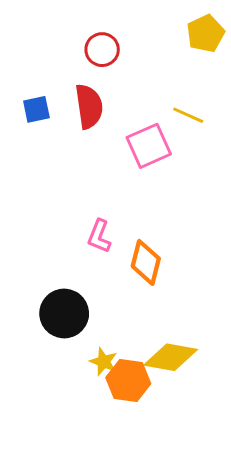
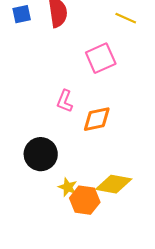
pink square: (149, 146) -> (101, 58), moved
orange diamond: (146, 262) -> (97, 119), turned 64

